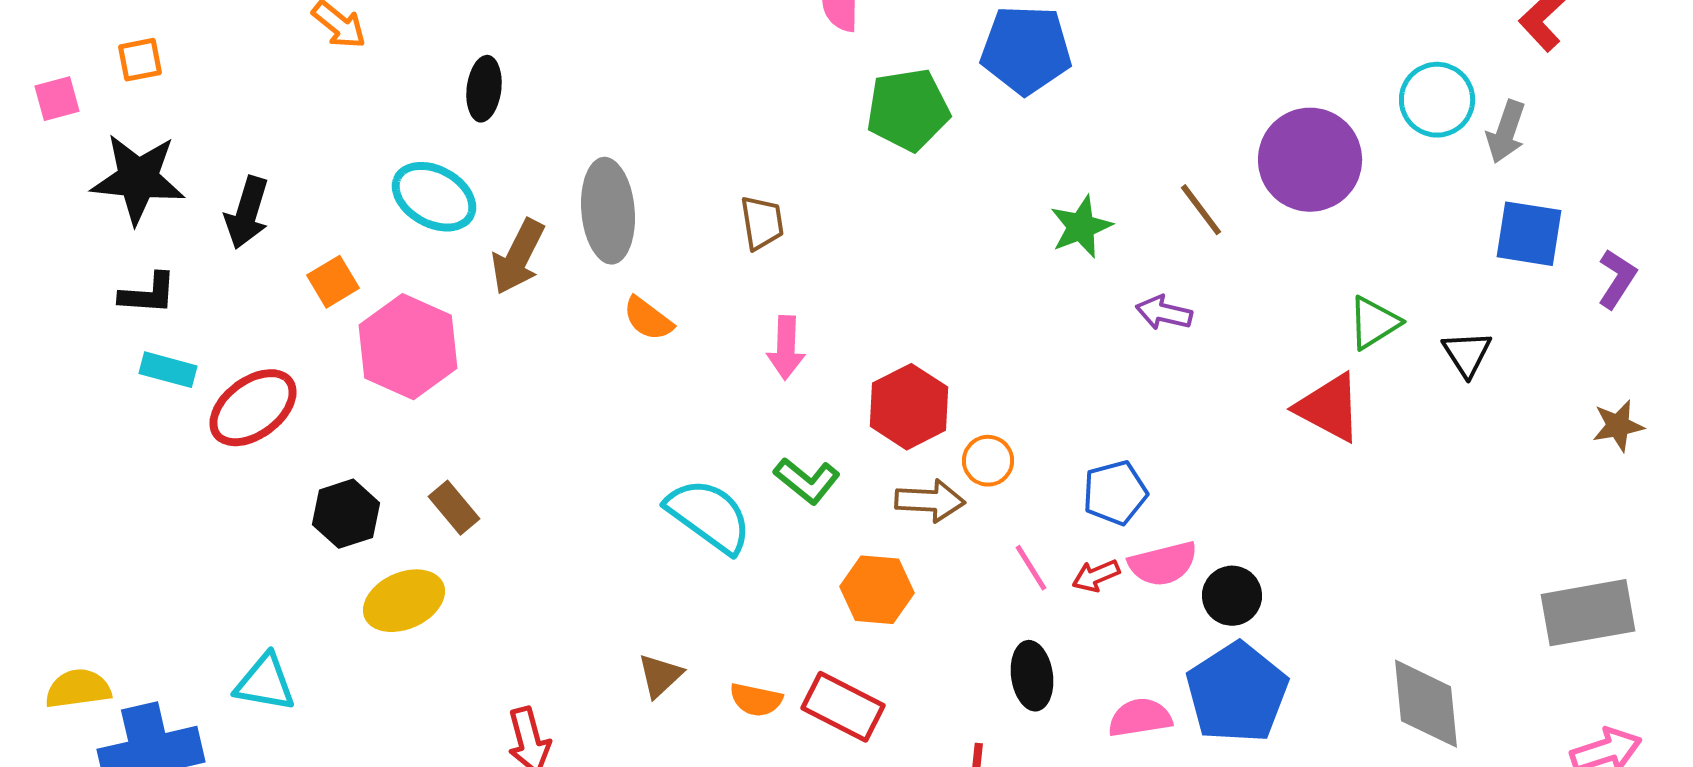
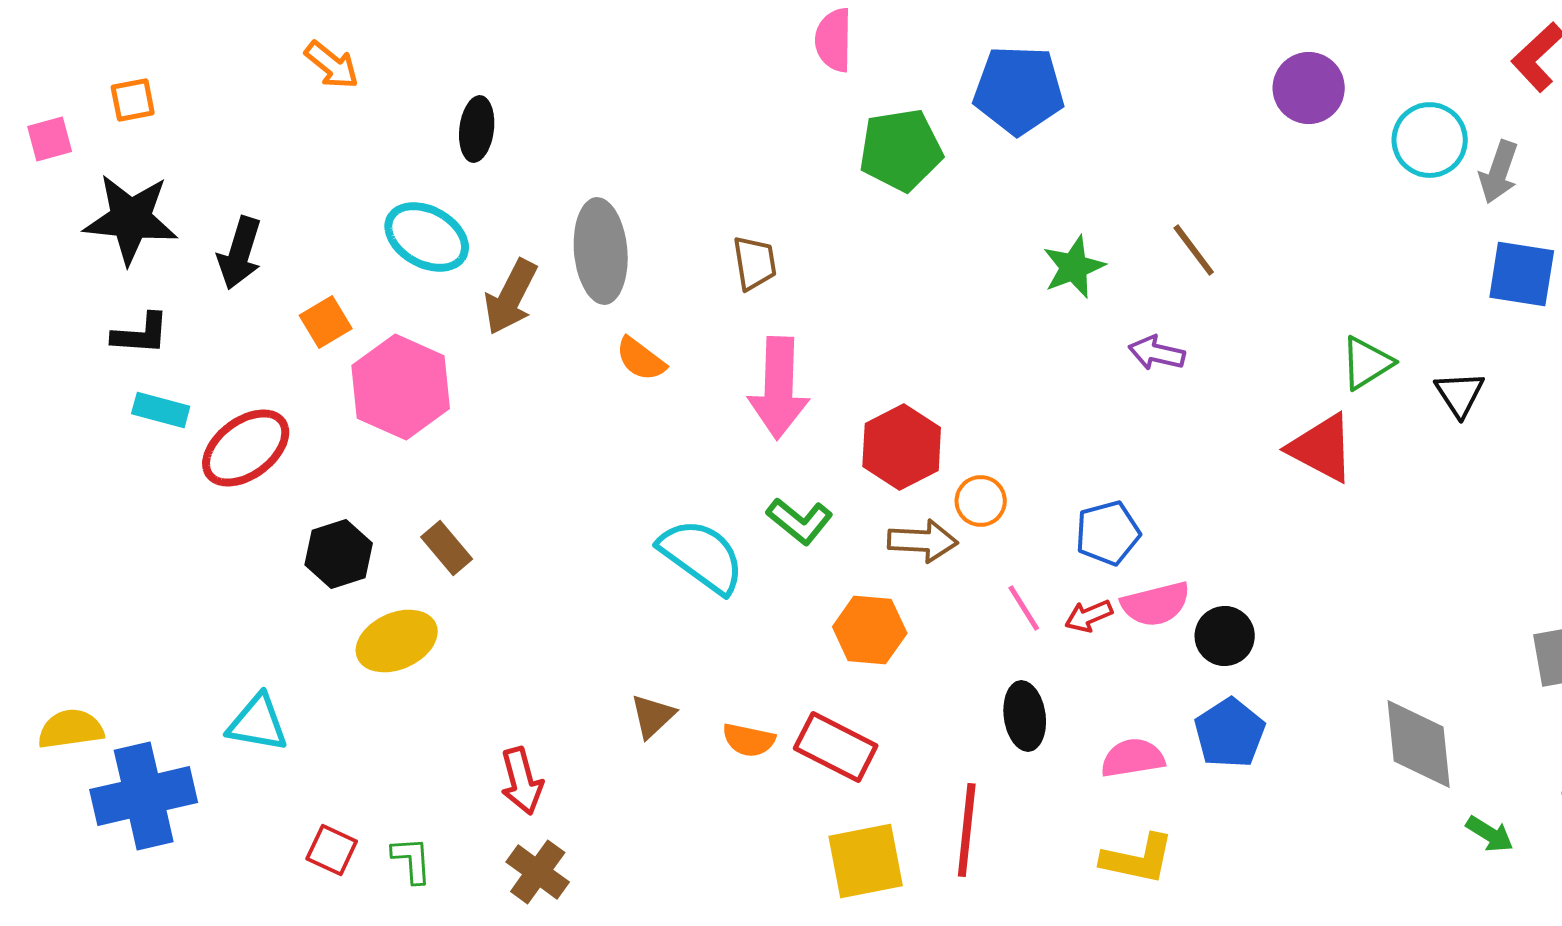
purple circle: (1310, 160) -> (1309, 88), moved, size x0.7
pink arrow: (786, 348) -> (779, 388), size x1.6
blue pentagon: (1237, 693) -> (1230, 733), size x0.7

